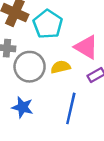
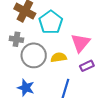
pink triangle: (86, 47) -> (80, 43), turned 35

